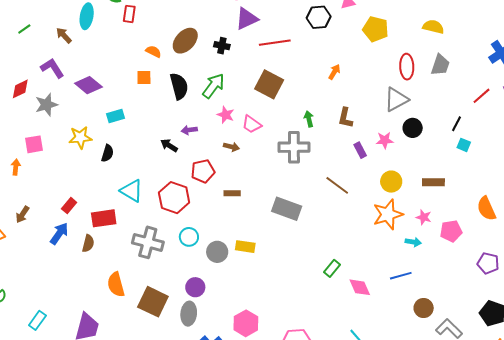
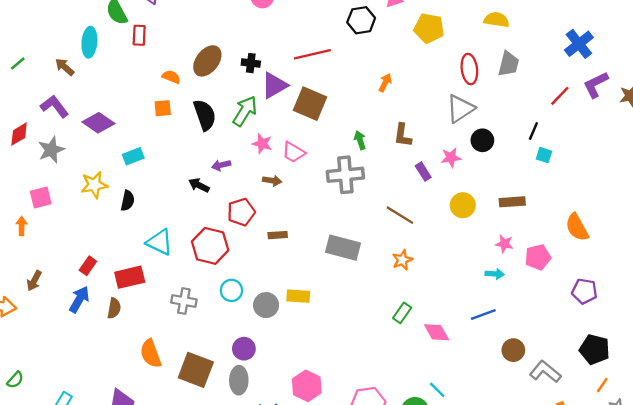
purple triangle: (247, 19) -> (274, 85), moved
orange star: (388, 214) -> (402, 260), moved, size x0.6
gray cross: (148, 242) -> (184, 301), size x0.7

